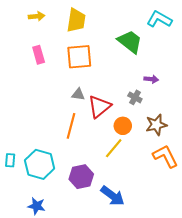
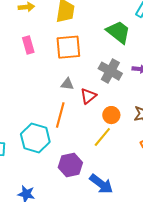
gray cross: (135, 97) -> (110, 71), moved, size x1.6
red triangle: (99, 107) -> (88, 96), size x0.7
cyan hexagon: (40, 164) -> (35, 138), moved

